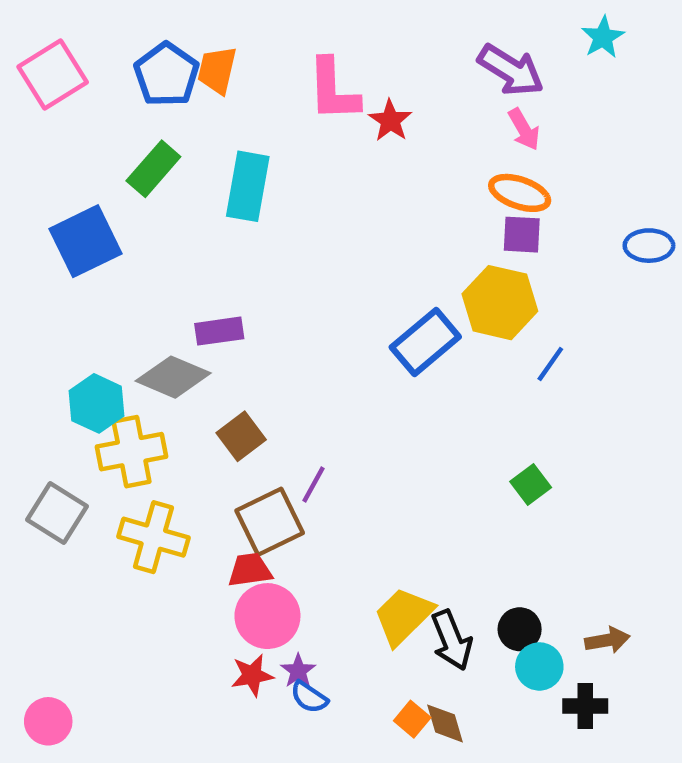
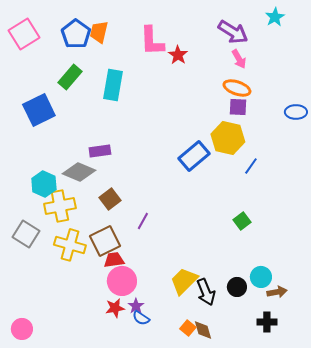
brown square: (270, 522) -> (105, 241), moved
cyan circle: (539, 666) -> (261, 277), moved

